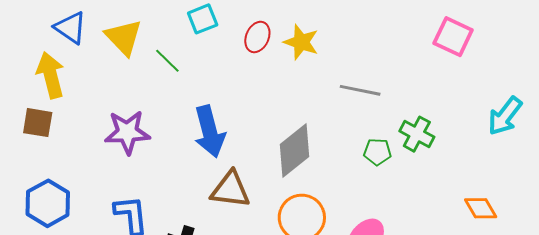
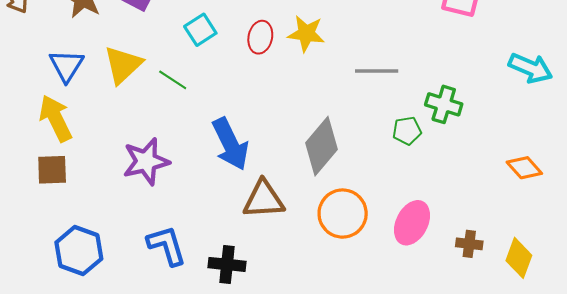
blue triangle: (70, 28) -> (66, 66), turned 39
yellow triangle: (124, 37) -> (123, 65), turned 42
cyan arrow: (505, 116) -> (530, 68), turned -93

